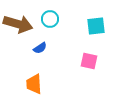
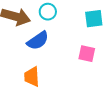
blue semicircle: (40, 48) -> (38, 41), size x1.6

